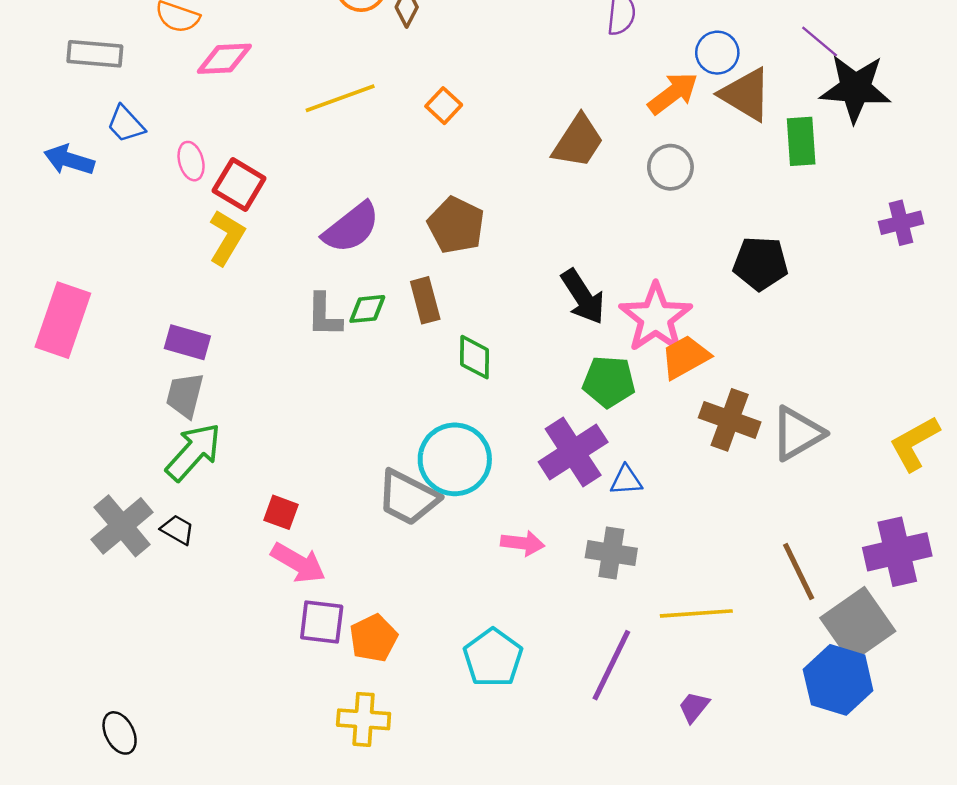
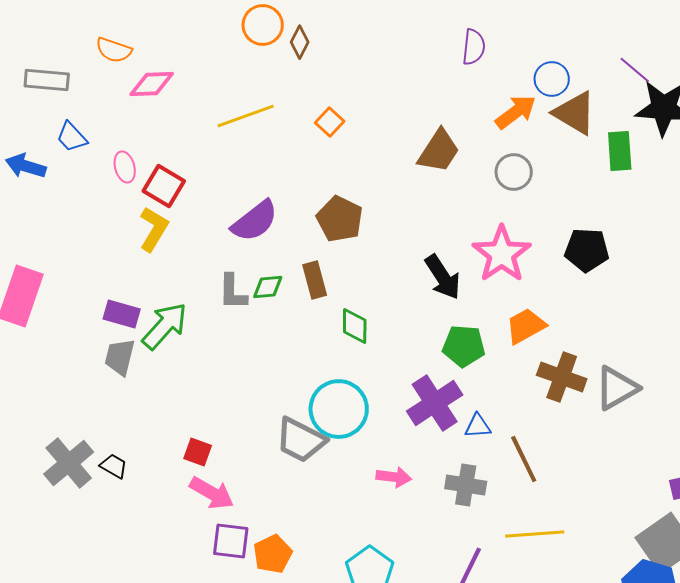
pink star: (656, 318) -> (502, 254), moved
green arrow: (193, 452) -> (165, 326), moved
brown line: (799, 571) -> (524, 459), moved

